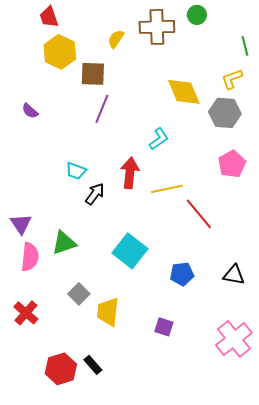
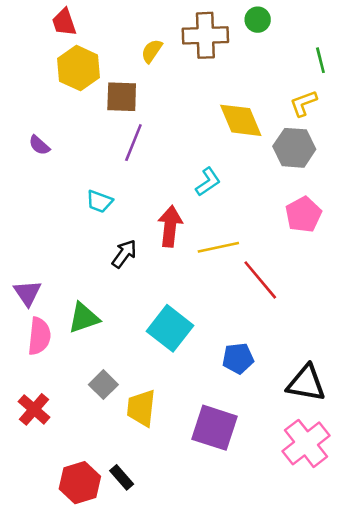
cyan trapezoid: (76, 171) -> (99, 201), moved
black triangle: (234, 275) -> (306, 383), moved, size x1.4
purple square: (164, 327) -> (214, 428), size x1.8

